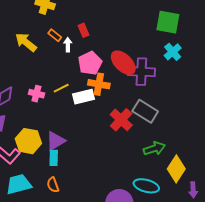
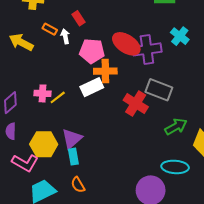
cyan cross: (173, 52) -> (180, 36), moved
pink pentagon: (90, 63) -> (92, 51), turned -30
yellow line: (61, 88) -> (58, 97), moved

